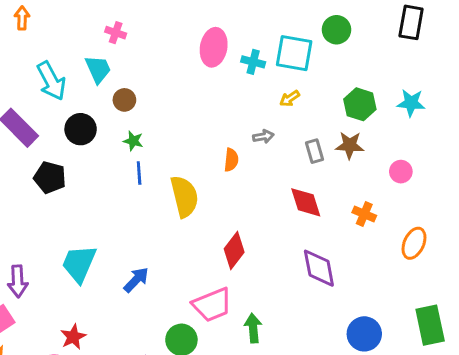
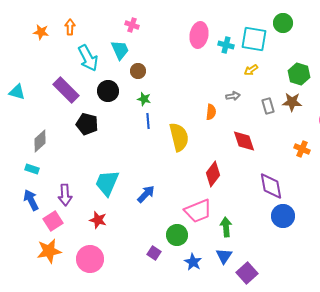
orange arrow: (22, 18) -> (70, 27), moved
red diamond: (306, 202) -> (244, 141), moved
blue circle: (364, 334) -> (283, 216), moved
red star: (73, 337) -> (98, 220), moved, turned -30

